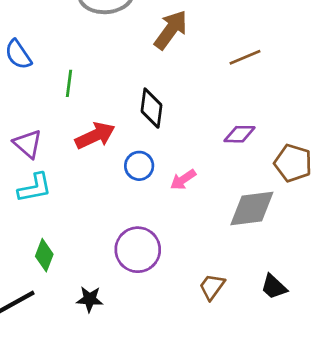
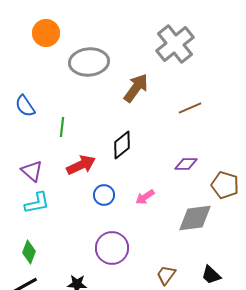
black diamond: (152, 108) -> (122, 145), turned 44
blue circle: (139, 166) -> (104, 195), moved
green diamond: (44, 255) -> (29, 252), moved

